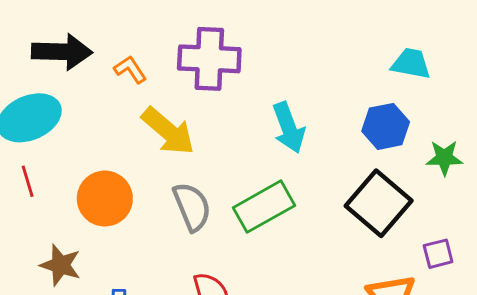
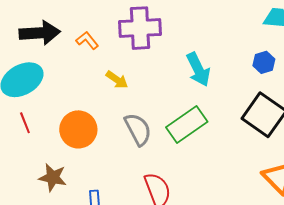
blue hexagon: (386, 126) -> (264, 62), size x0.7
yellow arrow: (168, 131) -> (117, 80), size x0.6

